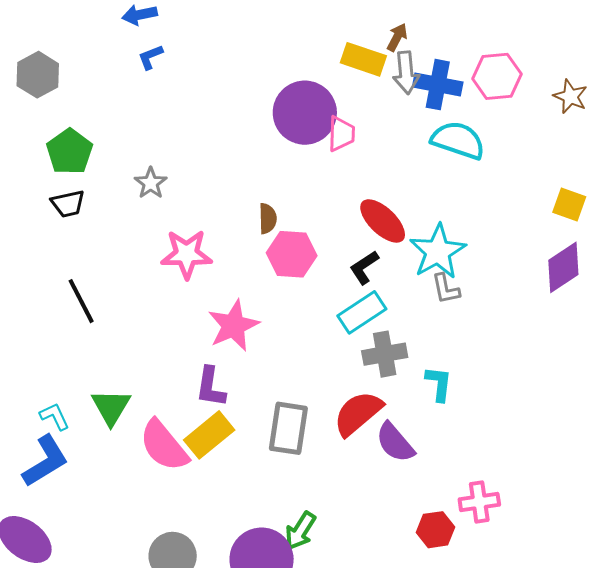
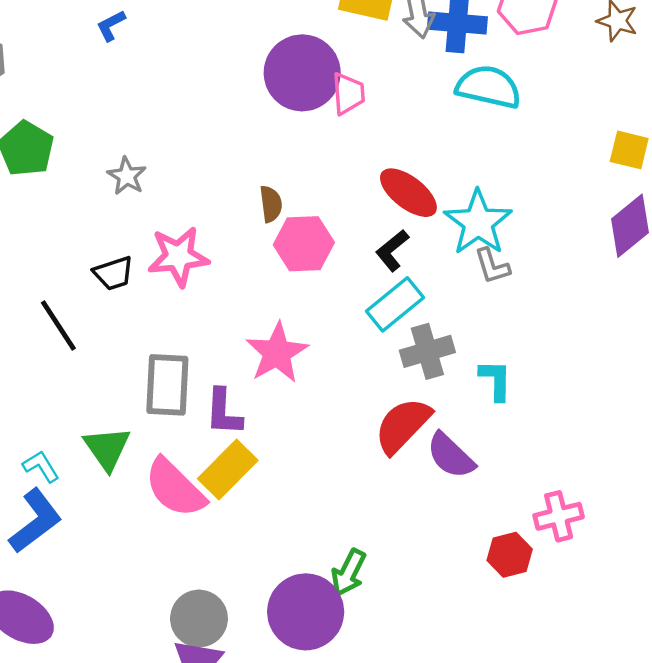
black trapezoid: (68, 204) -> (113, 273), moved
pink star: (233, 326) -> (277, 353), moved
gray rectangle: (288, 428) -> (167, 385), moved

